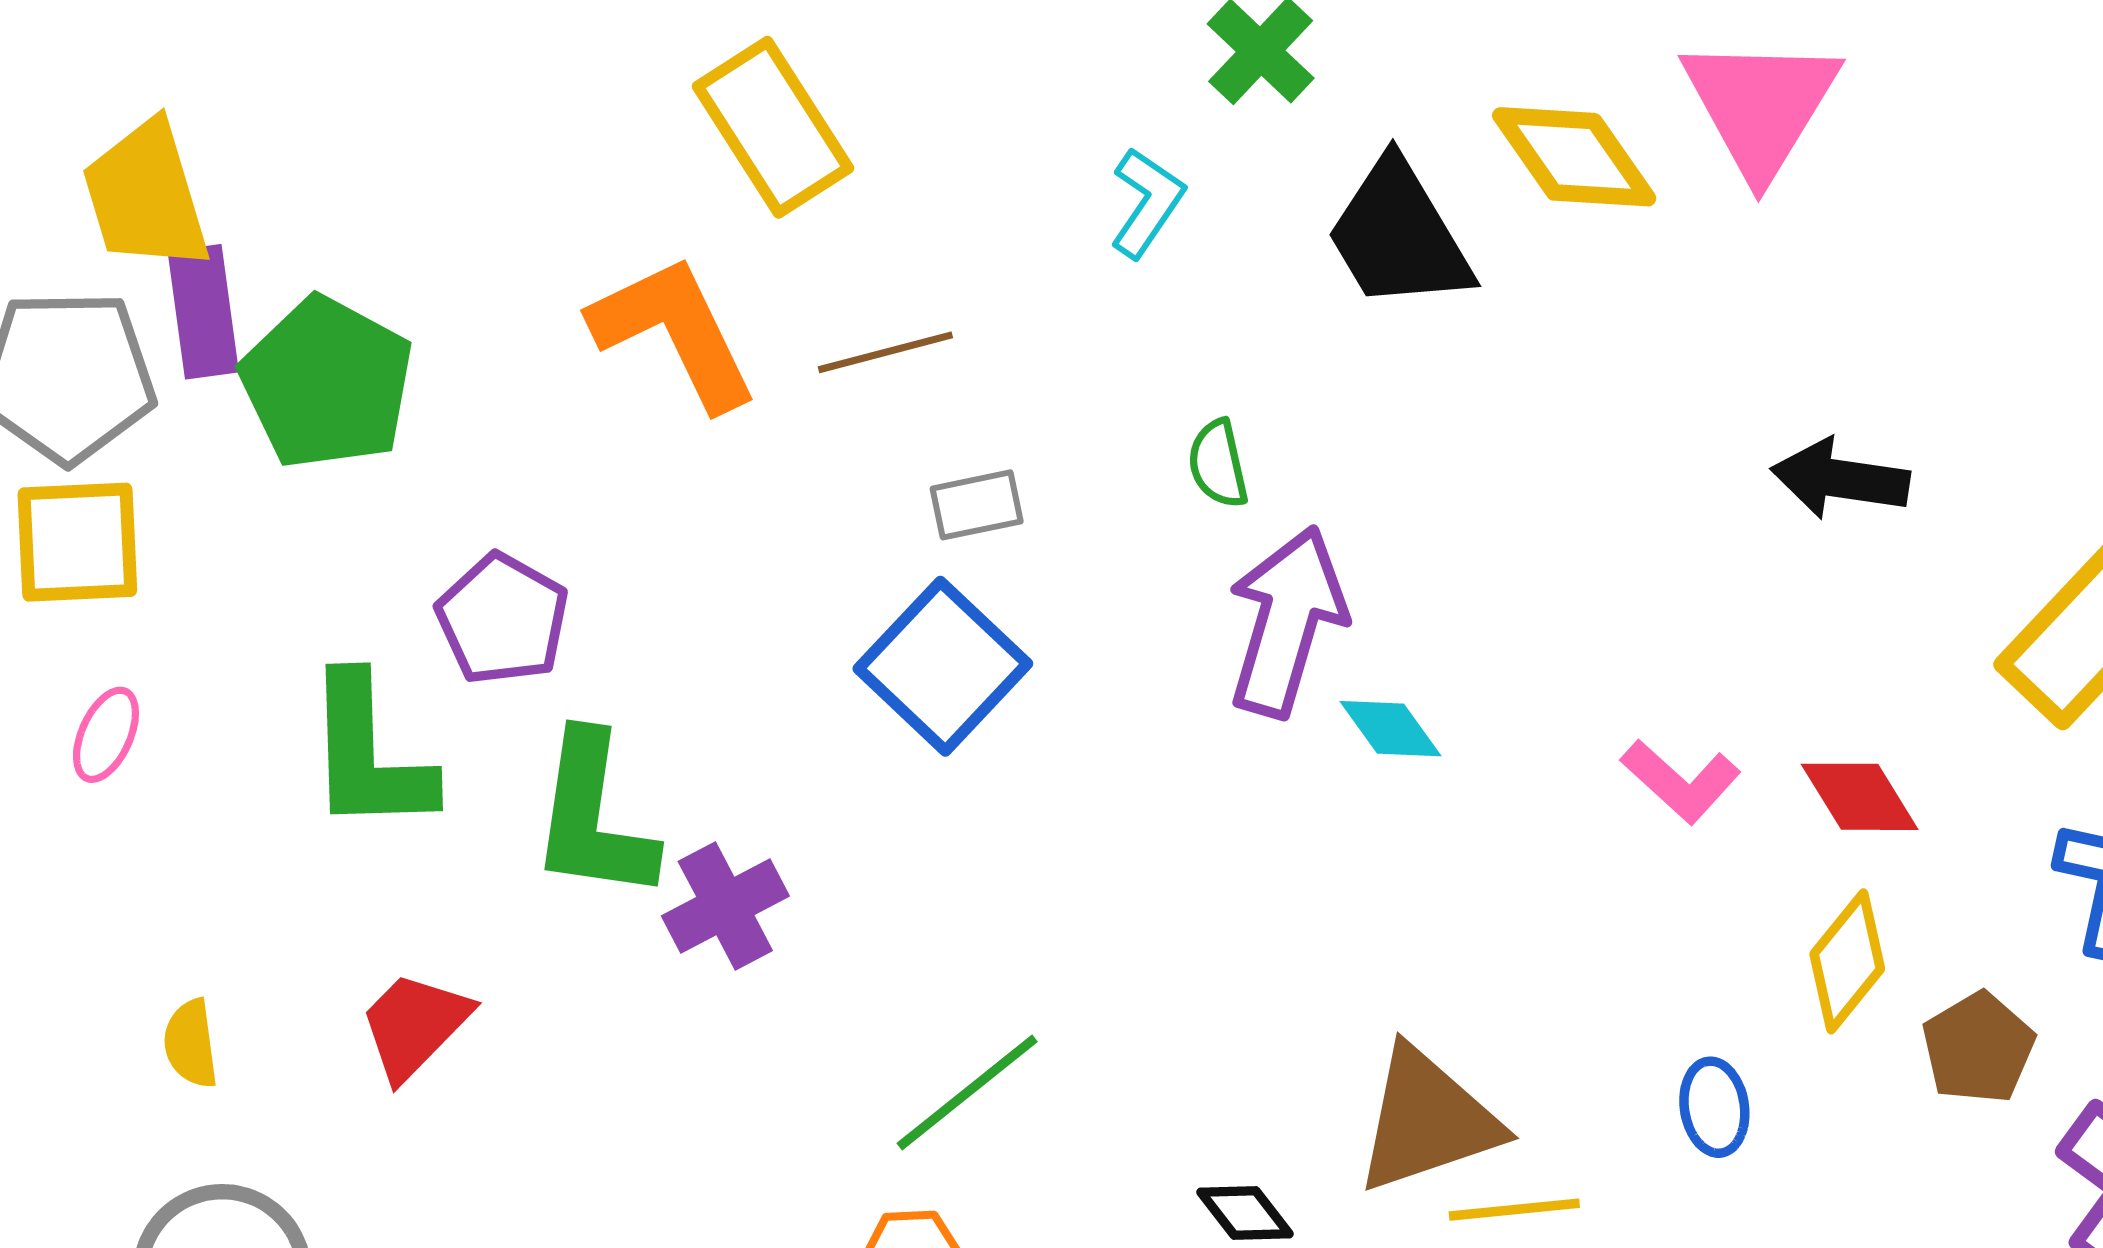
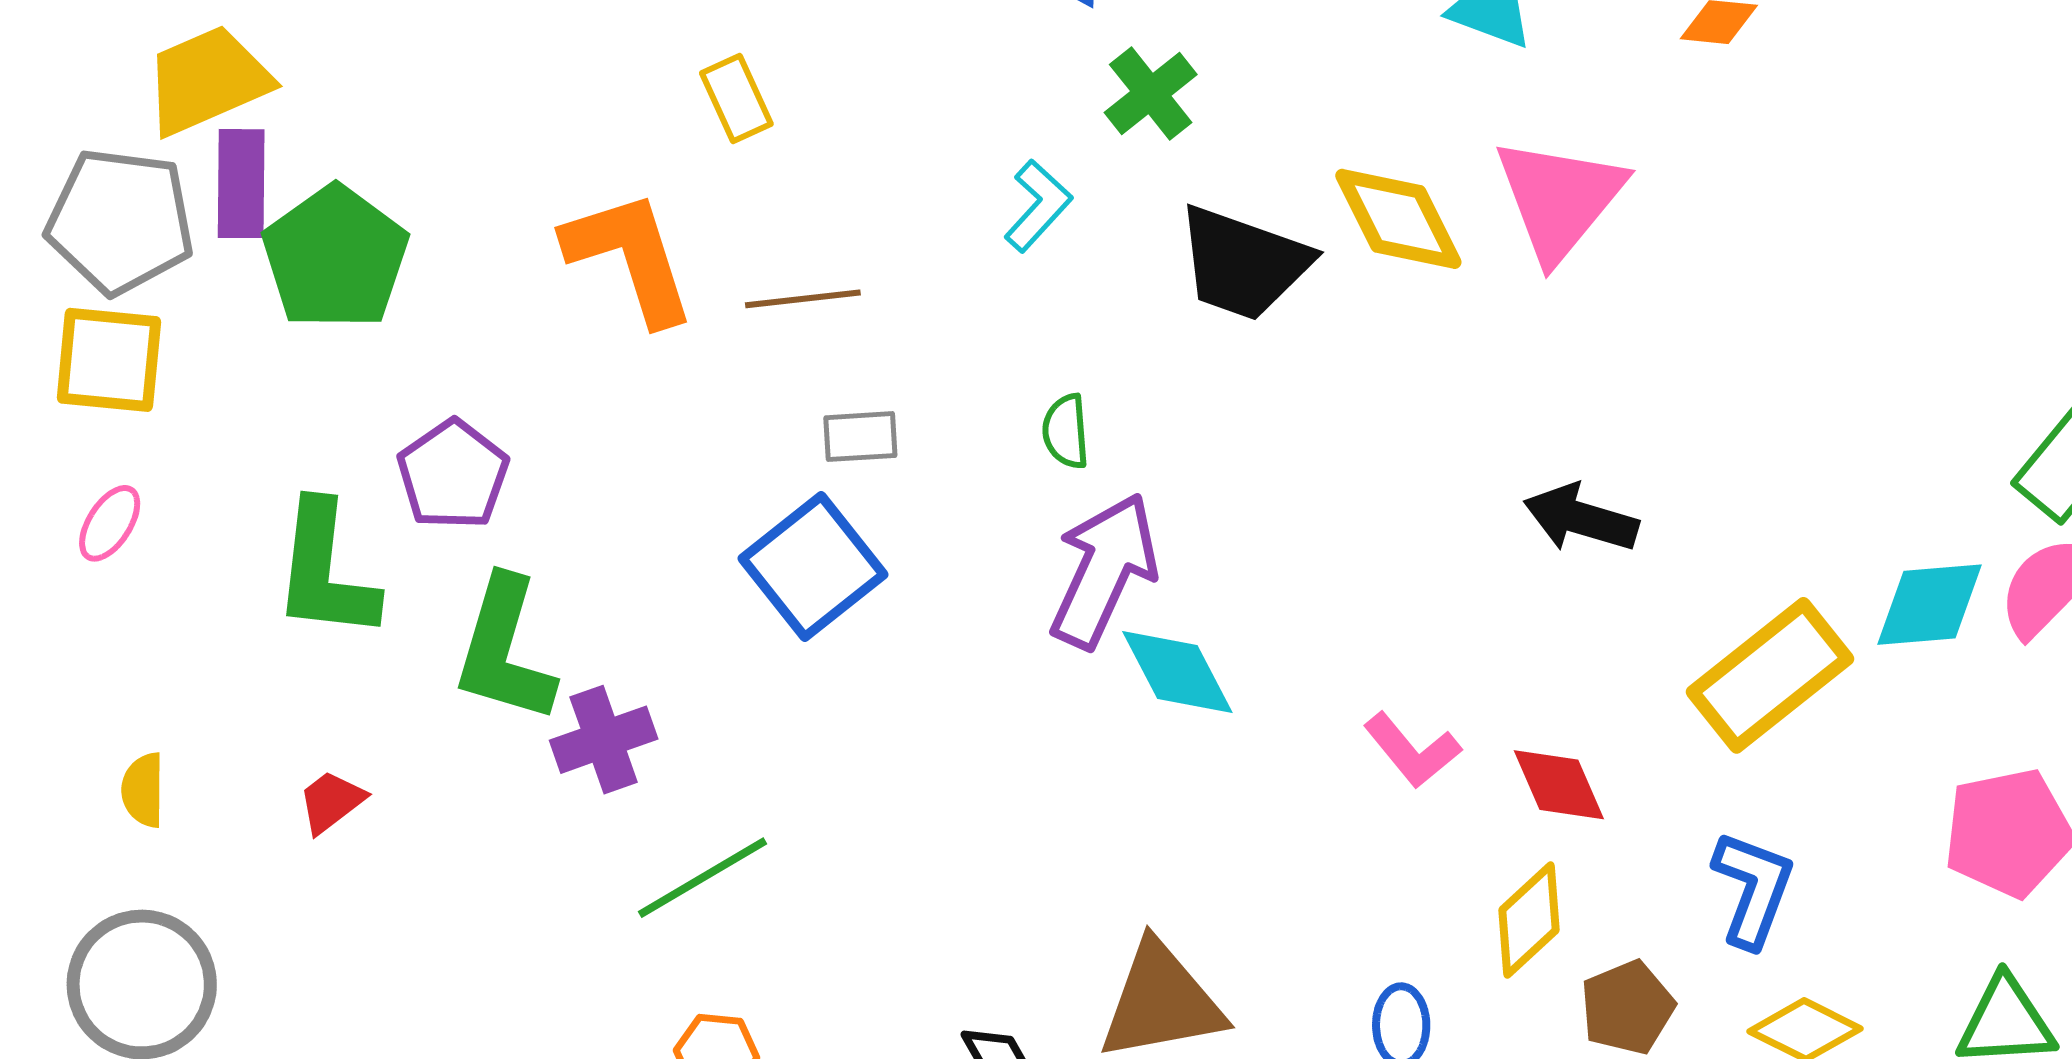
yellow rectangle: (773, 127) -> (736, 99), size x0.6
yellow trapezoid: (146, 196) -> (207, 80), turned 75
black trapezoid: (1399, 235) -> (1243, 263), turned -48
cyan diamond: (1390, 729) -> (1177, 672), size x1.4
red trapezoid: (415, 1025) -> (331, 802), size x0.7
green line: (967, 1092) -> (702, 878), moved

